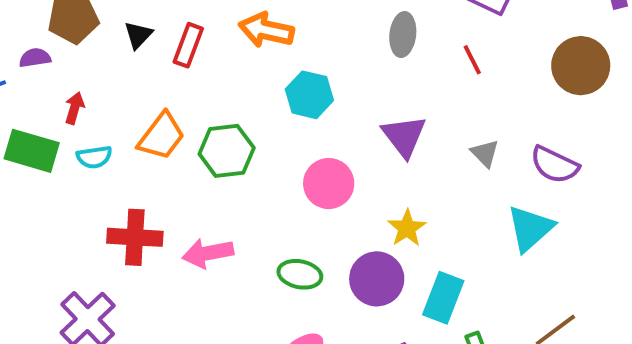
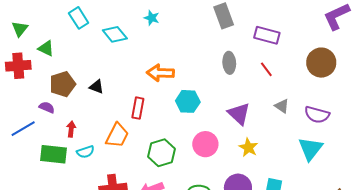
black triangle: (138, 35) -> (97, 87), turned -42
red rectangle: (188, 45) -> (138, 108), moved
purple semicircle: (35, 58) -> (47, 107), turned 42
green hexagon: (227, 151) -> (161, 153), moved
gray triangle: (485, 153) -> (282, 106), moved
yellow star: (407, 228) -> (248, 148), moved

